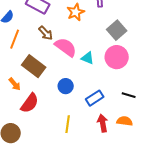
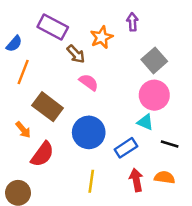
brown arrow: (46, 33) -> (76, 54), moved
pink semicircle: (66, 47) -> (89, 82), size x0.7
cyan triangle: (88, 58) -> (145, 122), moved
blue circle: (66, 86) -> (89, 132), size x1.6

